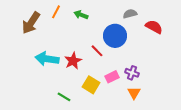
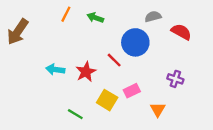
brown arrow: (31, 23) -> (18, 32), moved
cyan arrow: (47, 59) -> (55, 69), size x0.7
purple cross: (132, 73) -> (175, 79), moved

